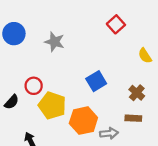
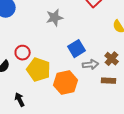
gray star: (54, 42) -> (55, 18), moved, turned -30
gray arrow: (109, 133) -> (91, 65), moved

